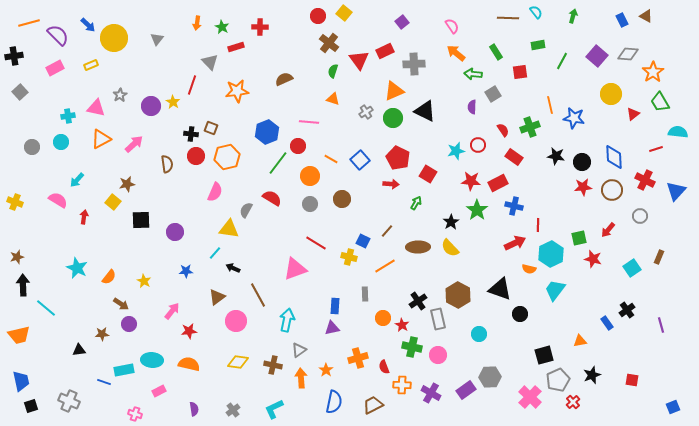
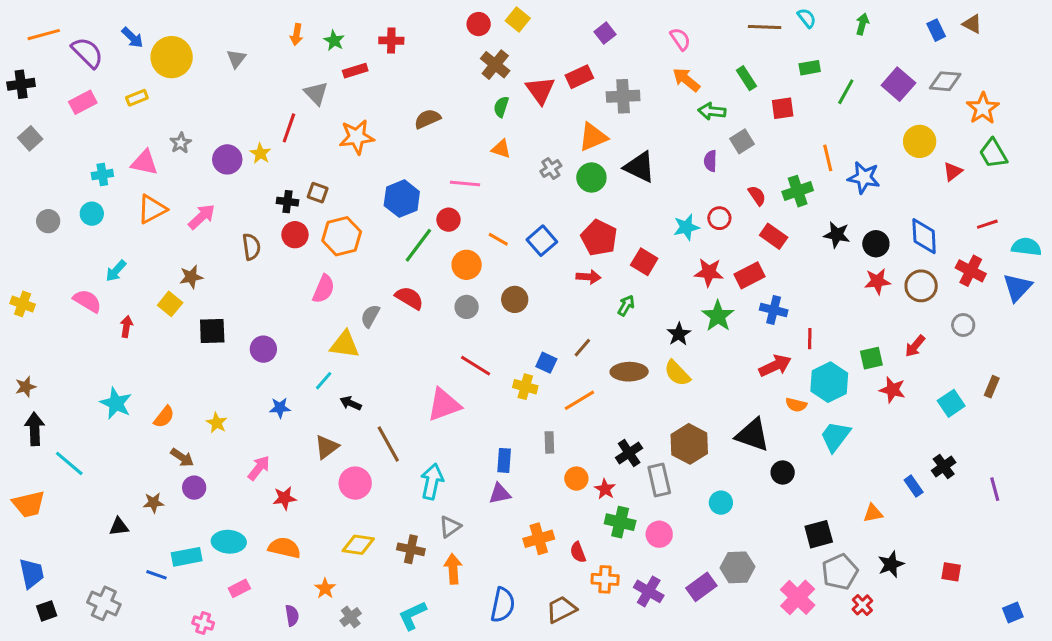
cyan semicircle: (678, 132) -> (1026, 247), moved
orange star: (326, 370) -> (325, 588), moved

